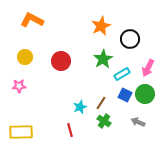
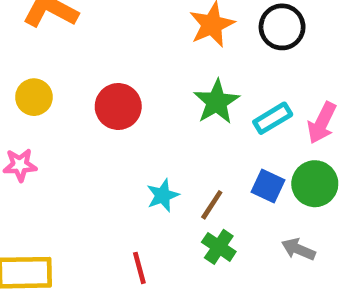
black circle: (130, 39) -> (282, 27), moved
cyan rectangle: (122, 74) -> (273, 118), moved
cyan star: (80, 107) -> (163, 195), moved

